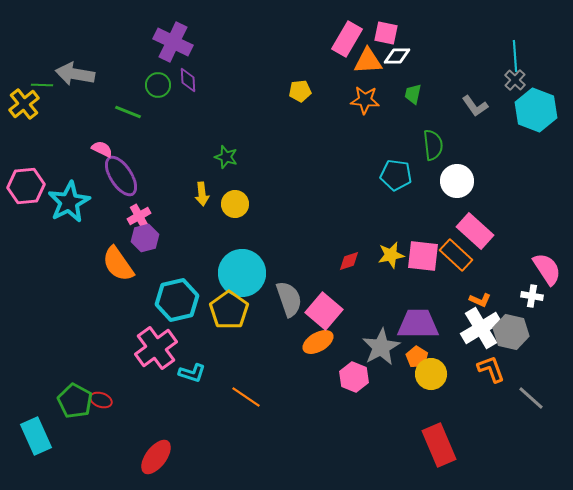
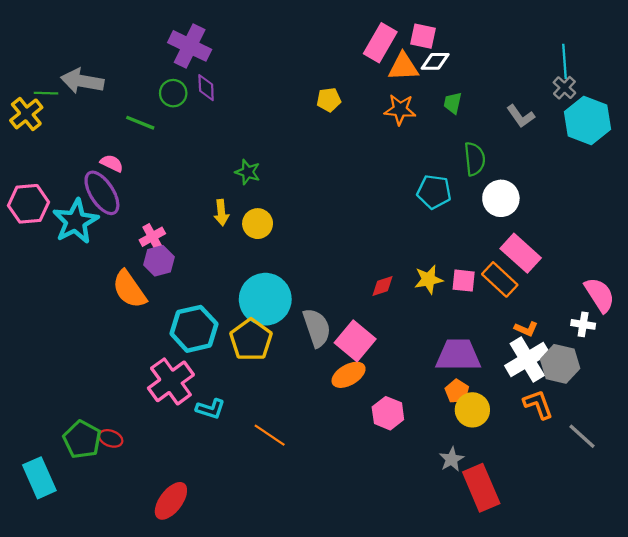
purple ellipse: (121, 176) -> (102, 193), moved
pink square: (423, 256) -> (464, 281), size x0.7
gray star: (381, 347) -> (452, 459), moved, size x0.6

